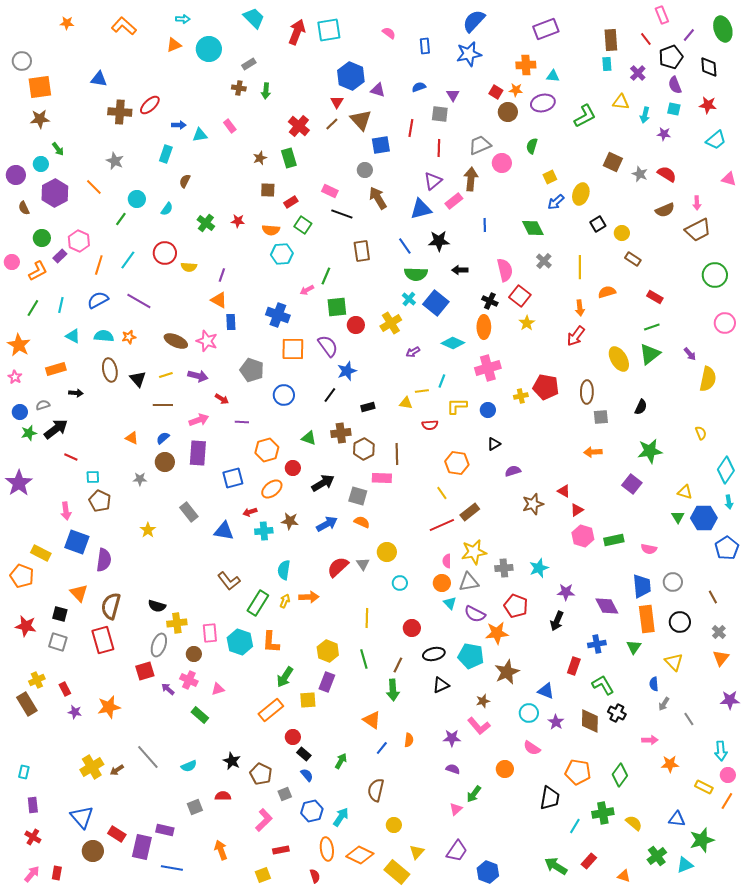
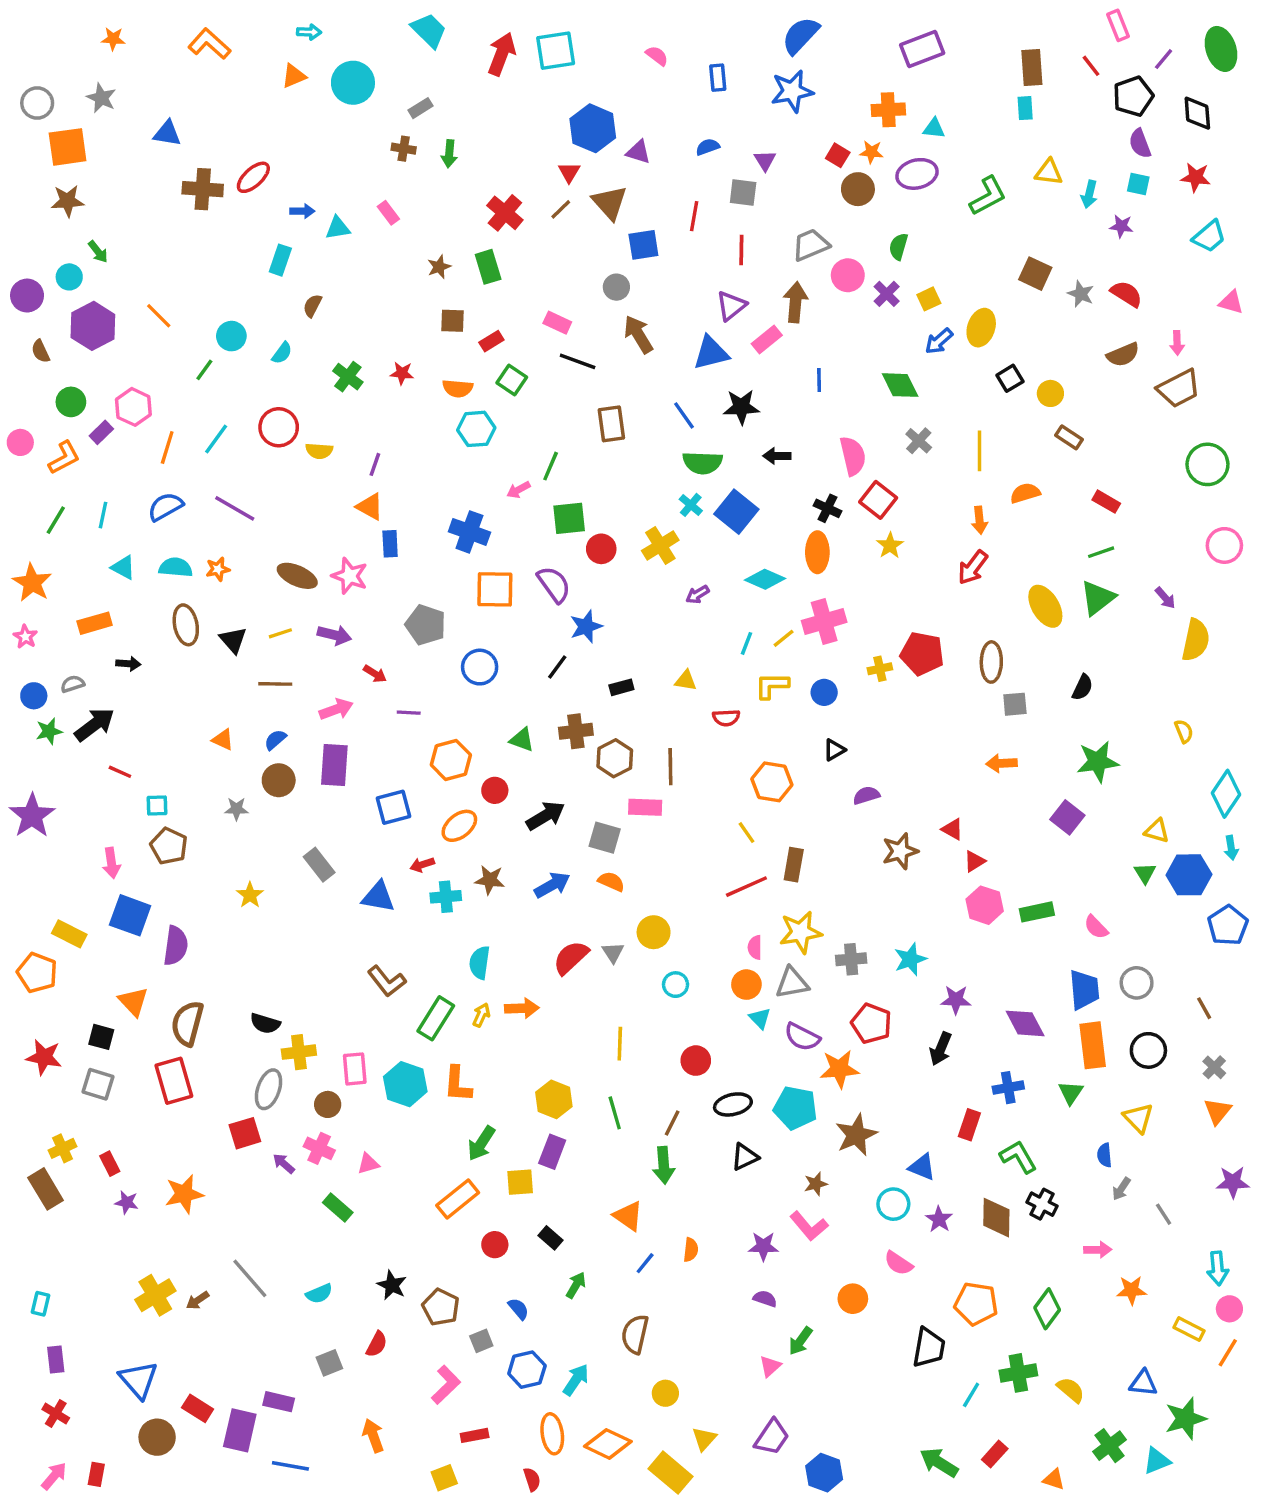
purple cross: (638, 73) -> (887, 294), moved
gray star: (115, 161) -> (101, 98), moved
yellow line: (422, 391) -> (784, 638), moved, turned -32
brown rectangle: (470, 512) -> (794, 865), turned -42
pink semicircle: (649, 549) -> (1096, 927), turned 35
black rectangle: (304, 754) -> (551, 1238), moved
red semicircle: (223, 796) -> (377, 1344), turned 119

